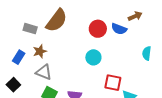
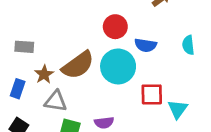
brown semicircle: (57, 20) -> (78, 65), moved, turned 30
blue semicircle: (119, 29) -> (146, 45), moved
cyan circle: (93, 57) -> (118, 66), size x1.6

